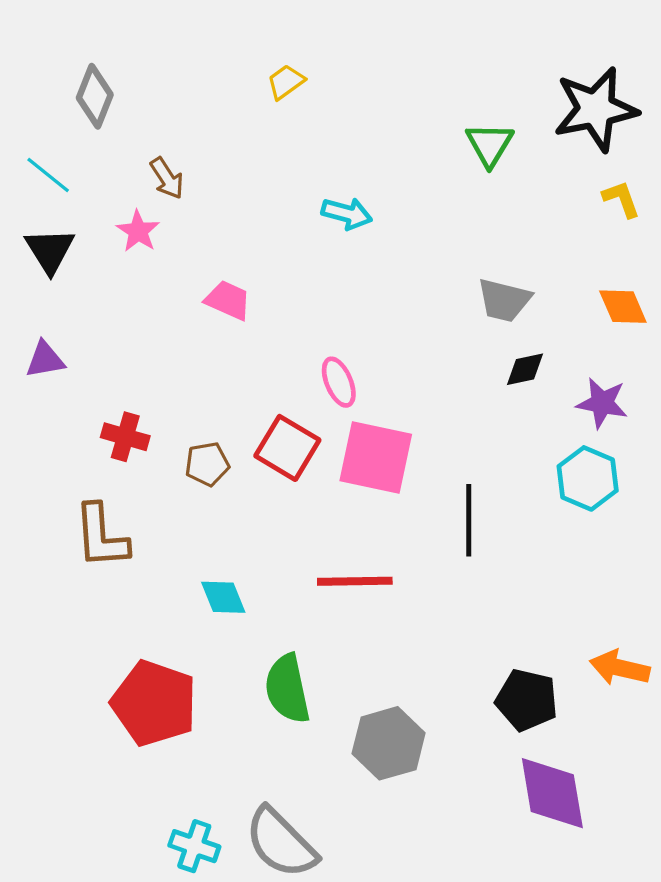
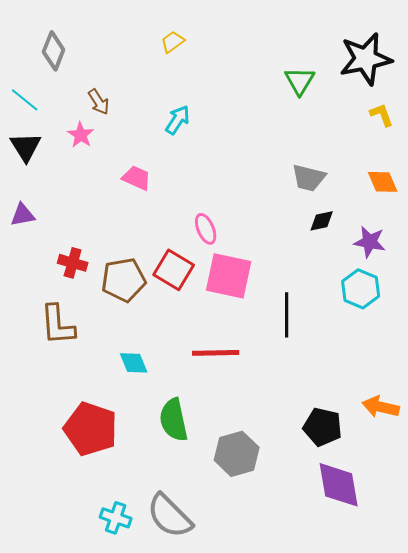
cyan arrow: (347, 214) -> (178, 120), moved, turned -72
brown pentagon: (207, 464) -> (124, 280), size x1.6

